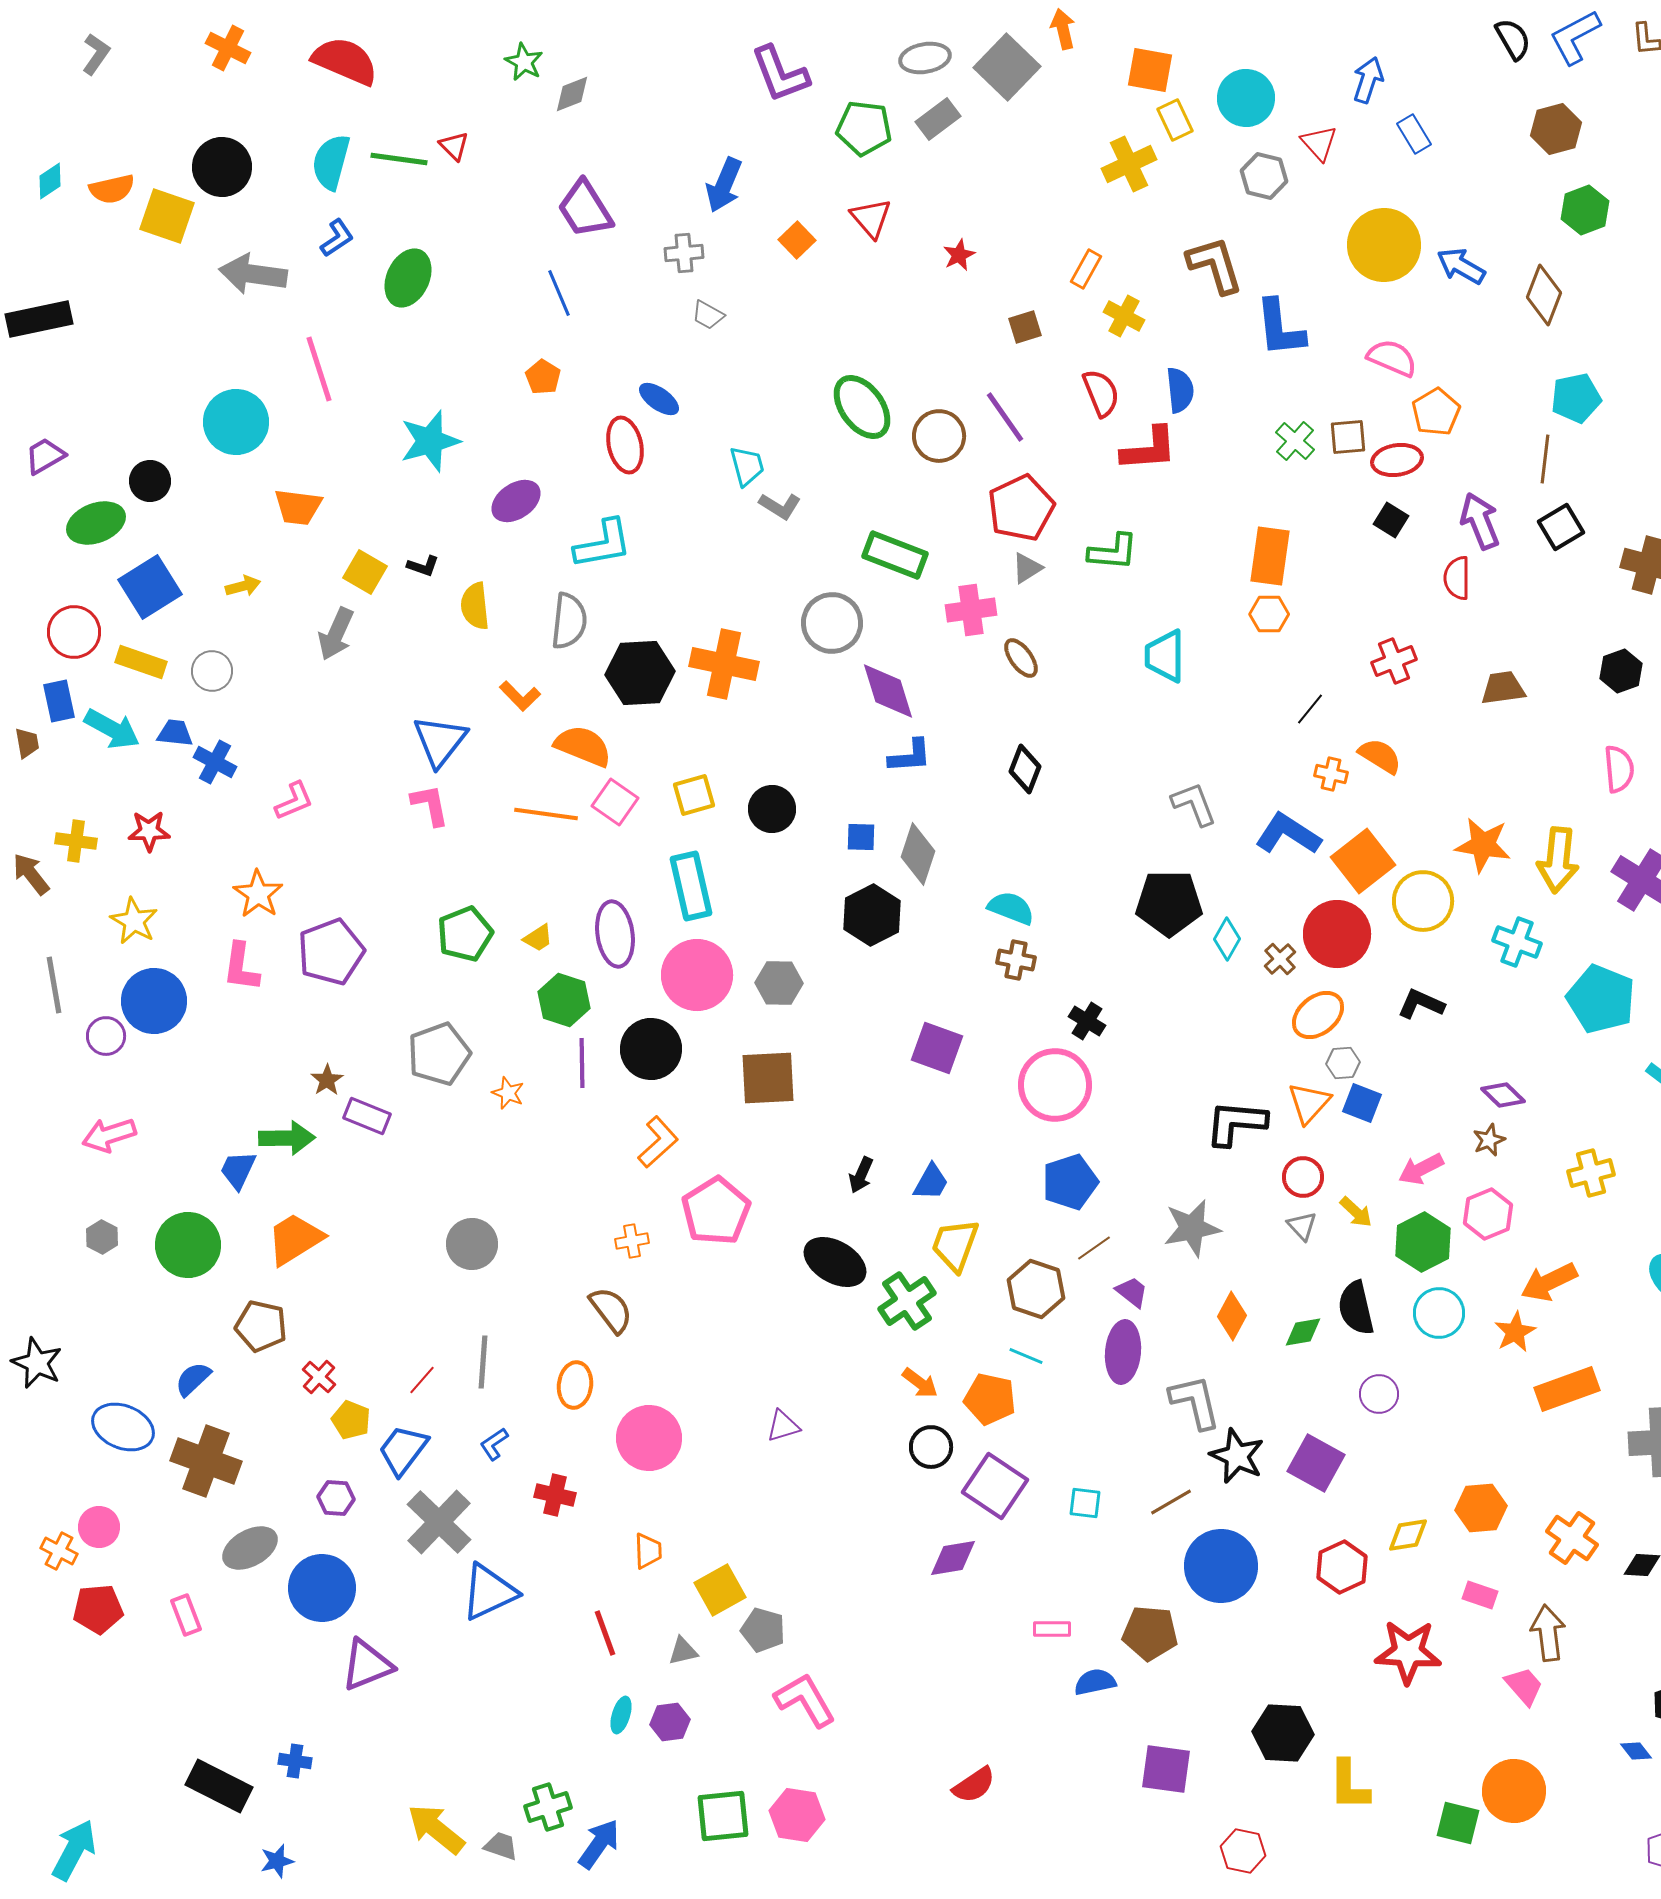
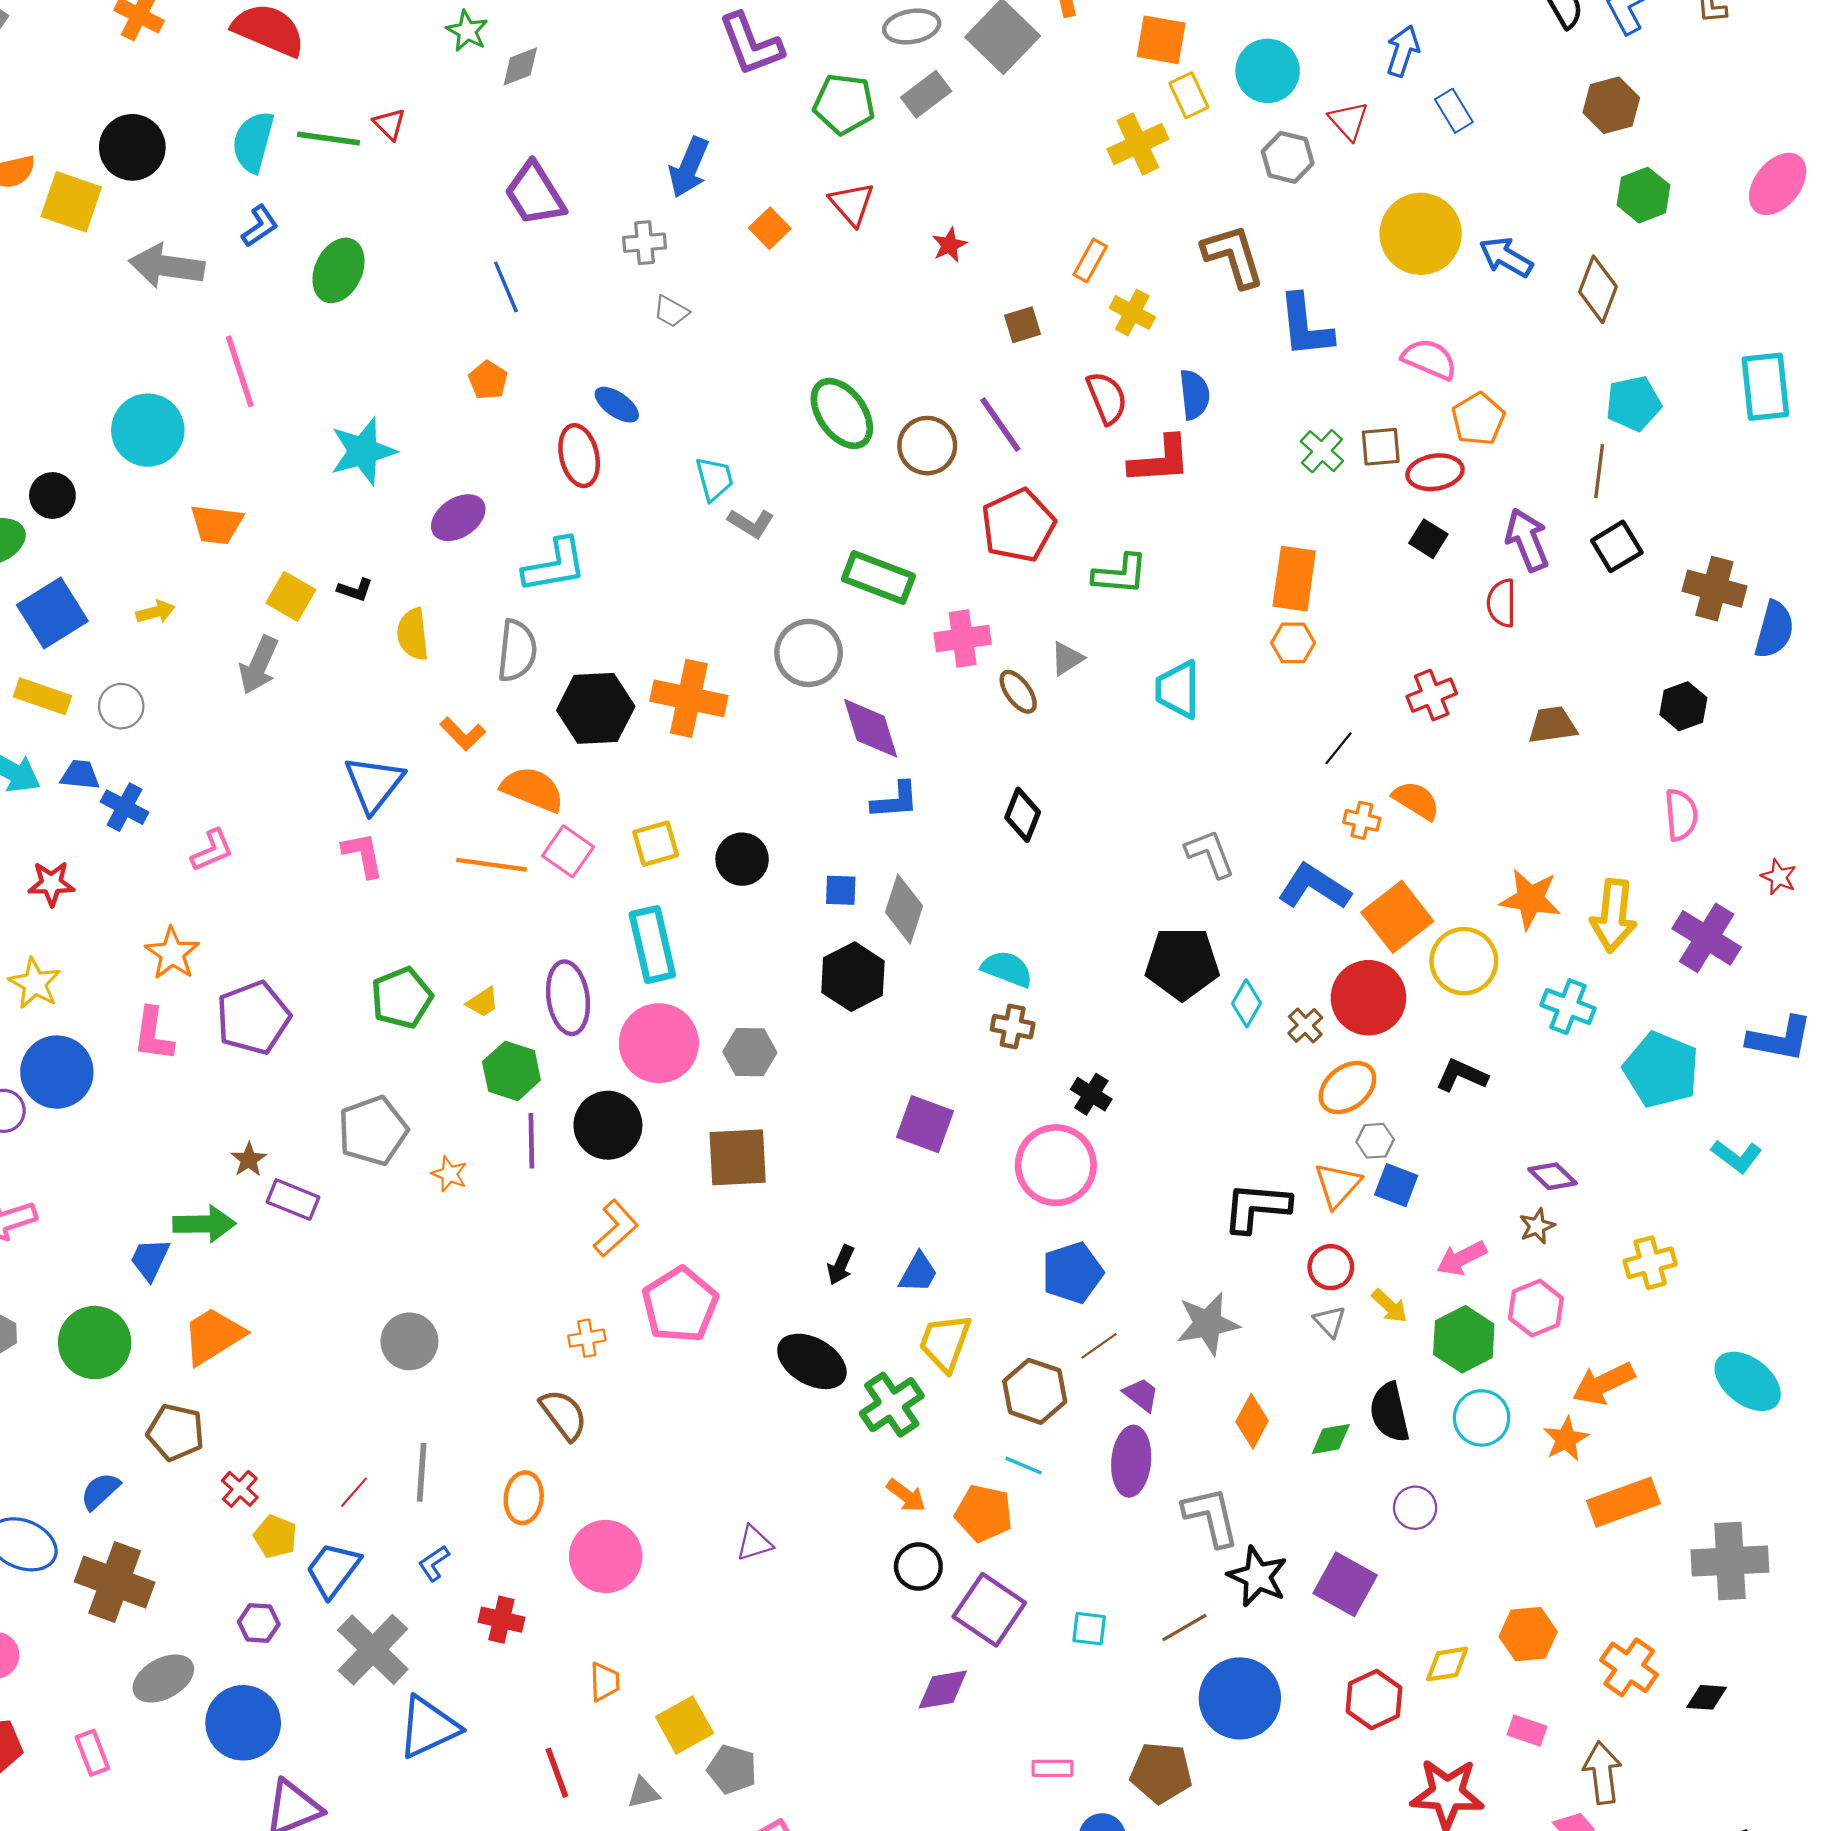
gray triangle: (1027, 568) -> (1067, 658), moved

